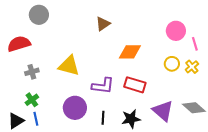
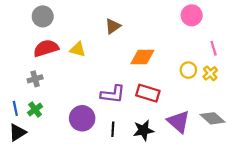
pink circle: (176, 31) -> (192, 15), moved
red semicircle: (19, 44) -> (46, 48), moved
yellow triangle: (69, 66) -> (78, 49), moved, size x0.7
blue line: (36, 119) -> (15, 108), moved

